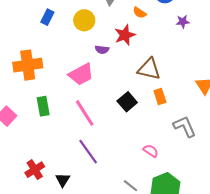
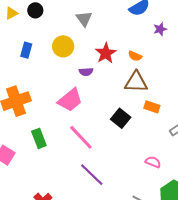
orange semicircle: (139, 13) -> (135, 56), moved
orange rectangle: (160, 97) -> (152, 107), turned -42

